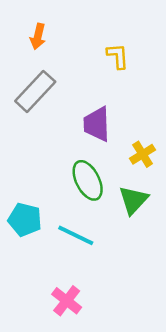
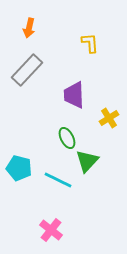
green ellipse: (88, 180) -> (67, 138), size x0.7
green triangle: (133, 200) -> (87, 161), moved

